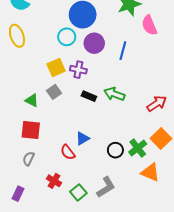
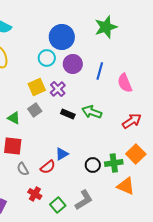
pink semicircle: (149, 25) -> (125, 83), moved
purple cross: (78, 70) -> (58, 89), turned 35
green cross: (138, 148) -> (114, 163), turned 30
red semicircle: (68, 152) -> (48, 167), turned -91
gray semicircle: (29, 159) -> (23, 169), moved, turned -56

